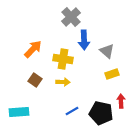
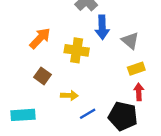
yellow arrow: (63, 82) -> (69, 95), moved
red arrow: (121, 101) -> (139, 92), moved

